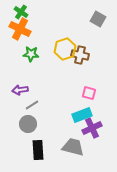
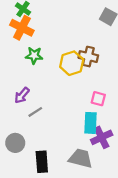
yellow hexagon: (65, 49) -> (72, 63), moved
purple arrow: (20, 90) -> (22, 95), turned -42
cyan rectangle: (82, 115) -> (91, 123), turned -66
gray circle: (28, 124) -> (15, 143), moved

